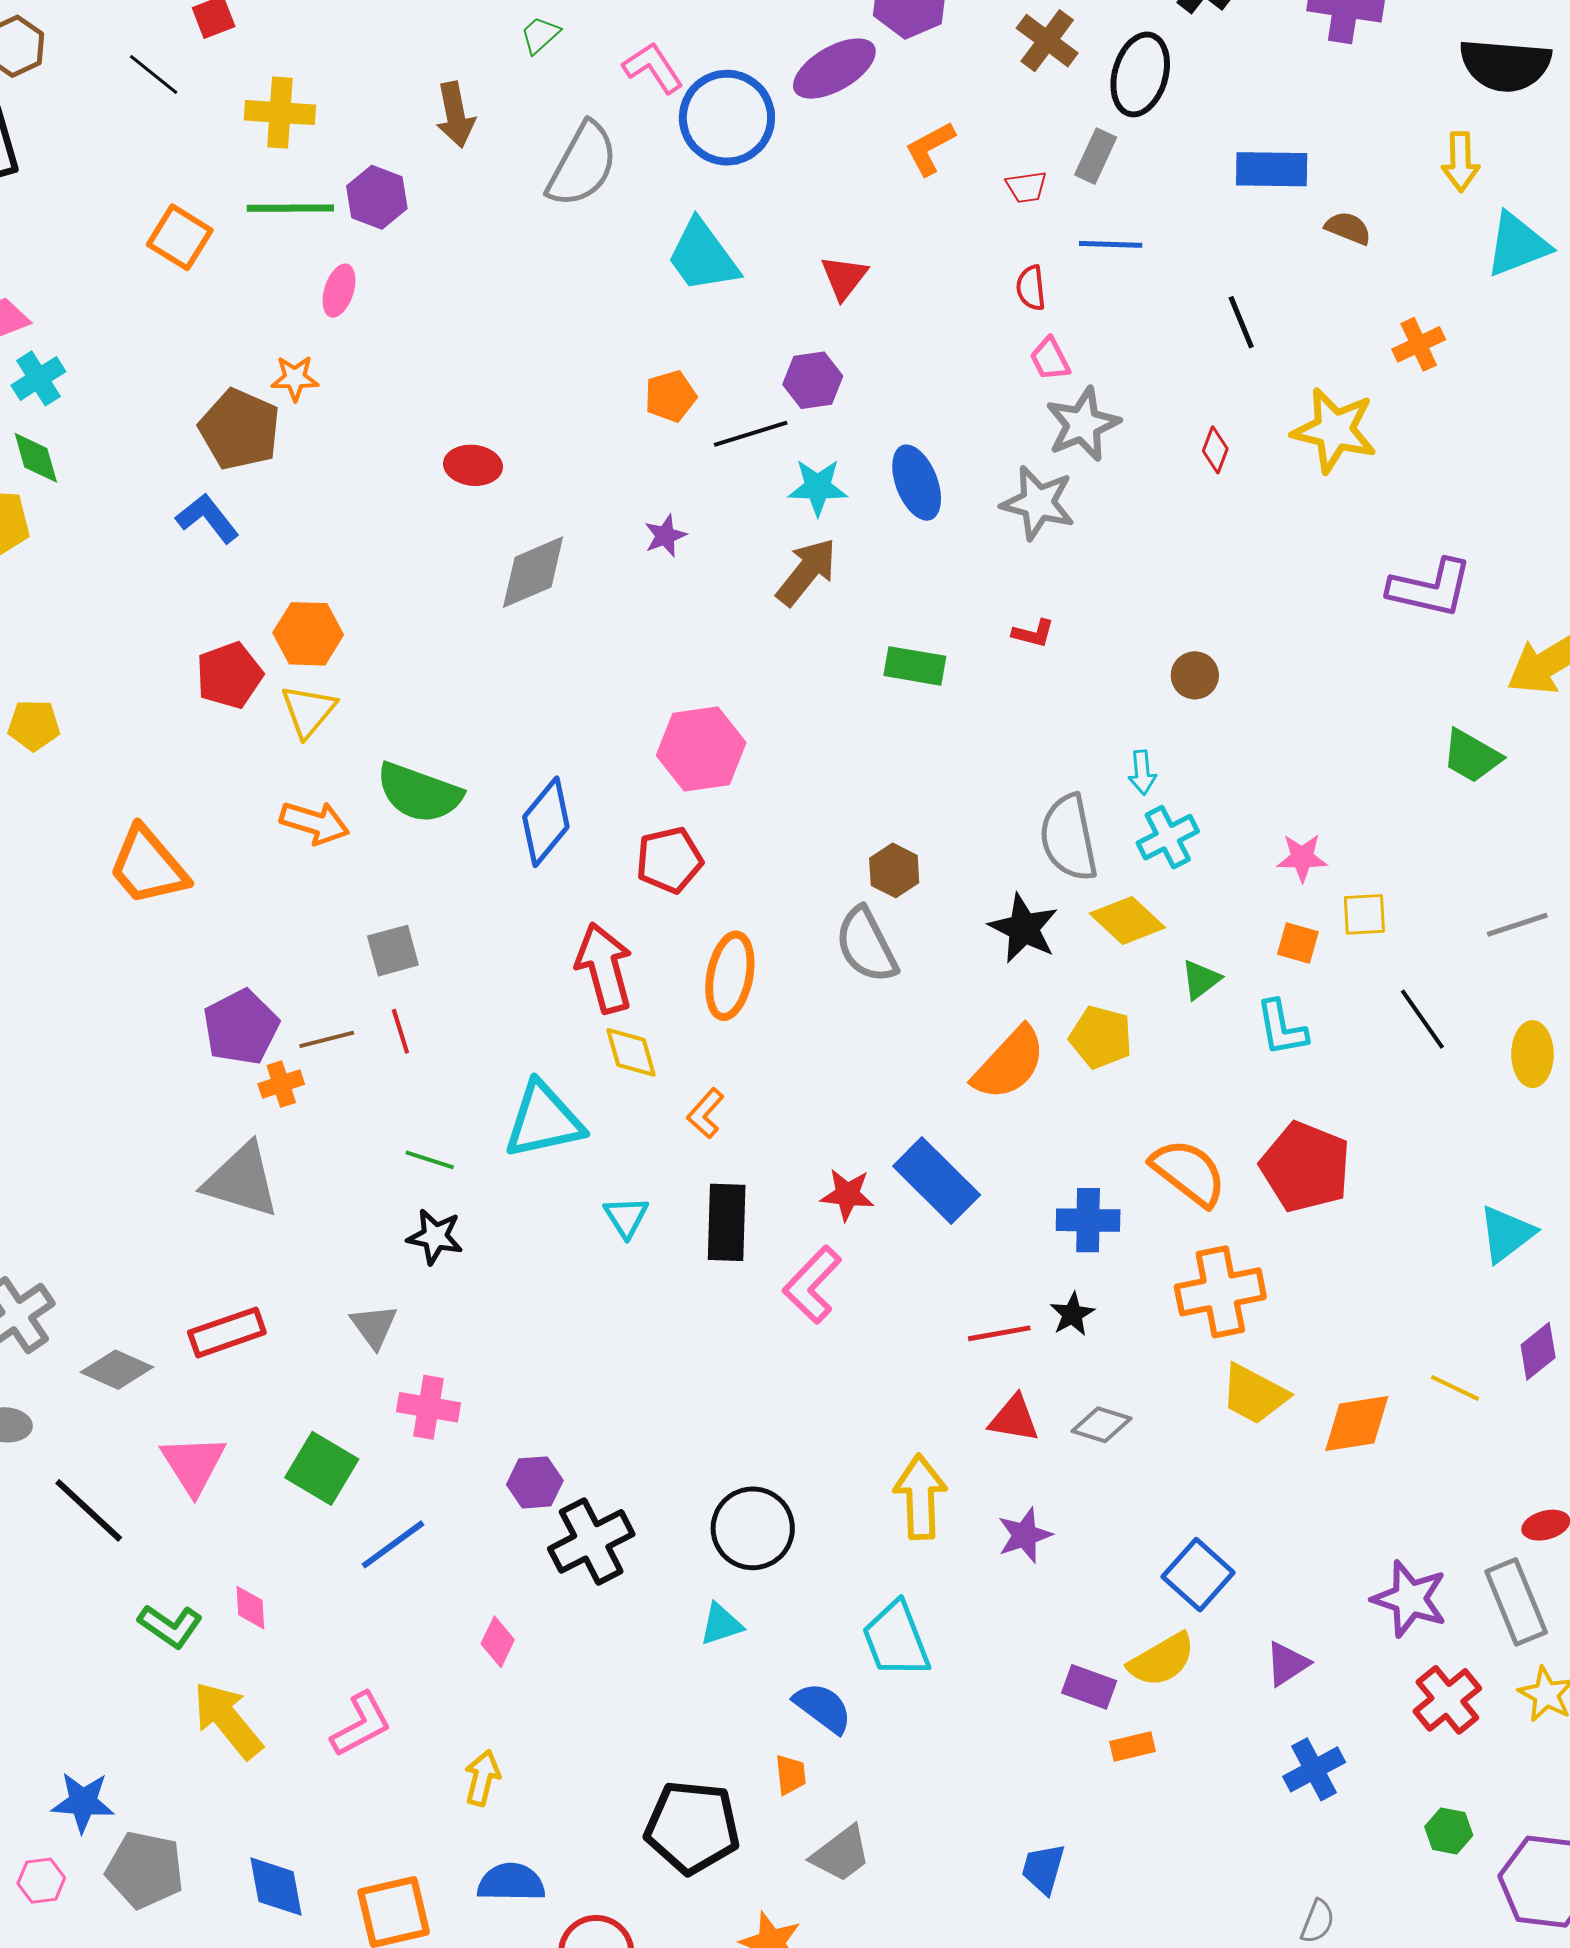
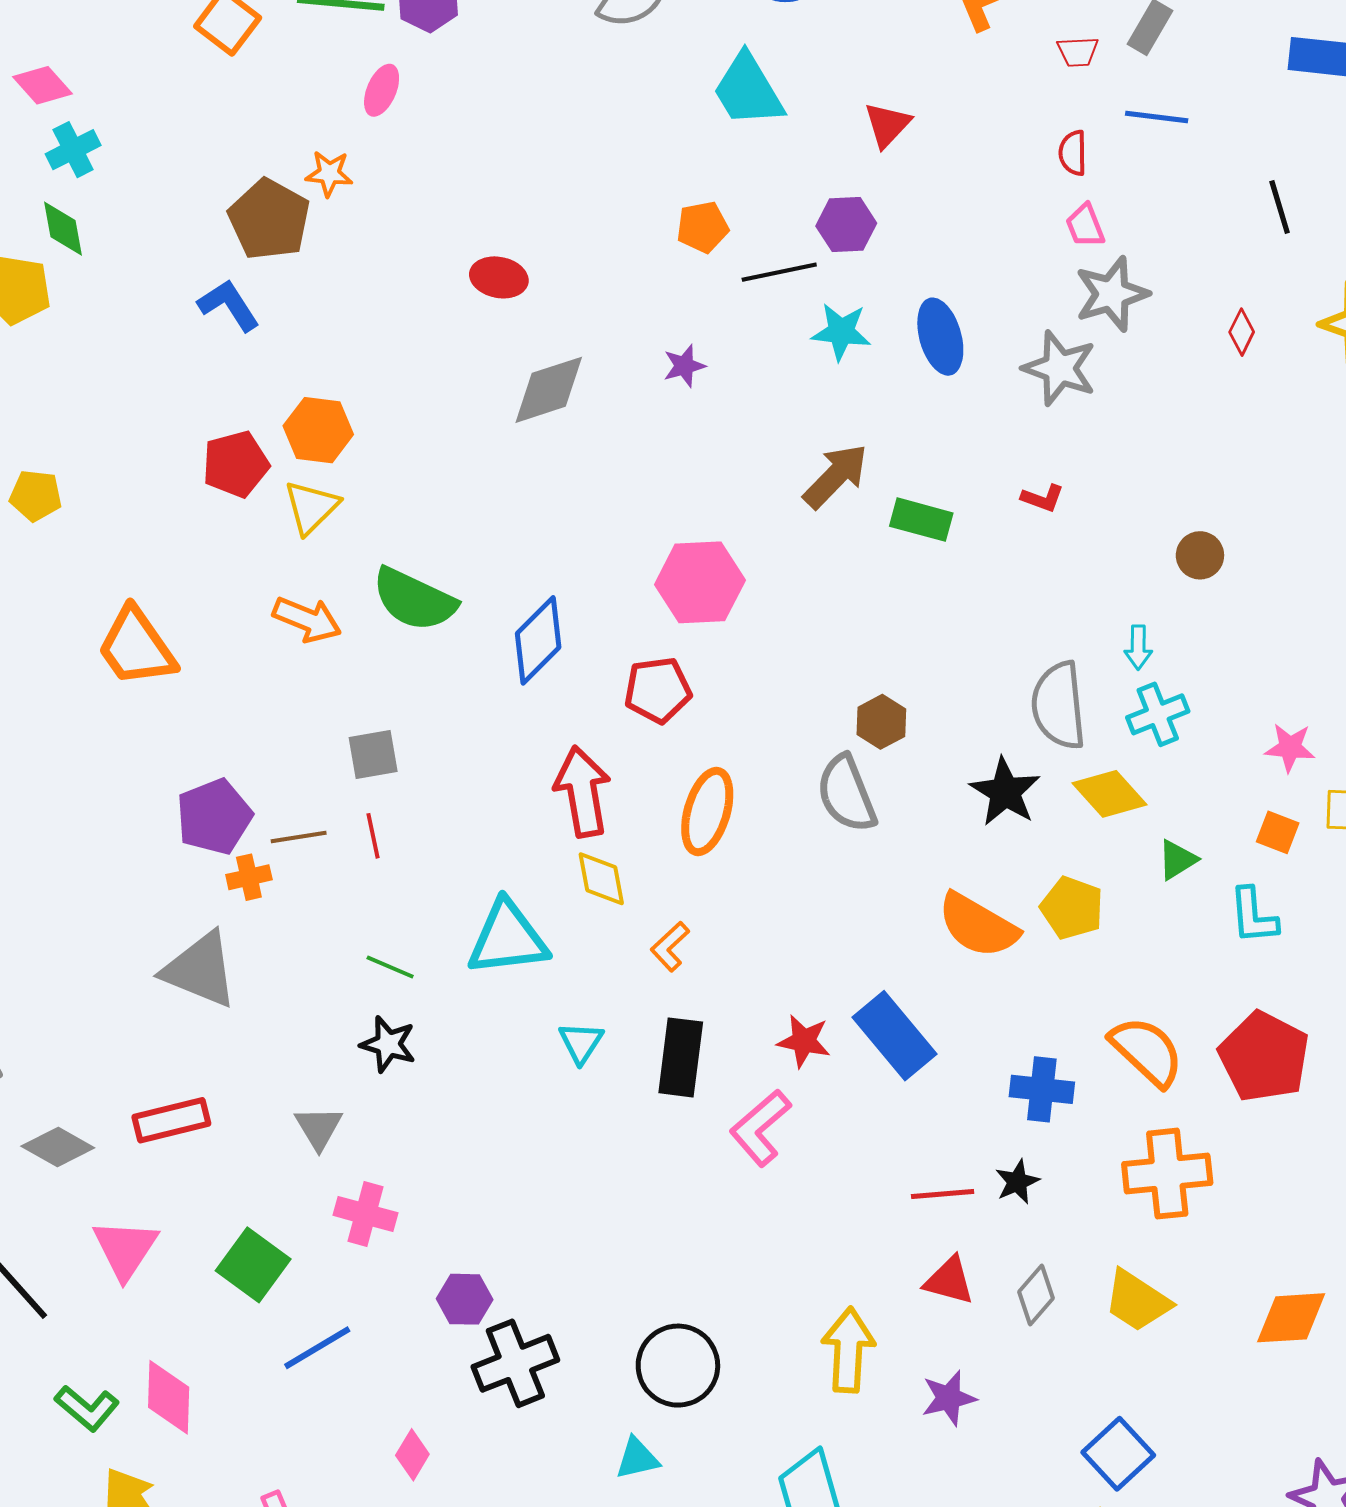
brown arrow: (806, 572) -> (836, 476), moved
orange semicircle: (1009, 1063) -> (978, 925), turned 72
yellow trapezoid: (1254, 1394) -> (1137, 1301), moved
gray diamond: (1102, 1425) -> (1036, 1295), turned -72
pink diamond: (250, 1608) -> (169, 1397), size x1.6

